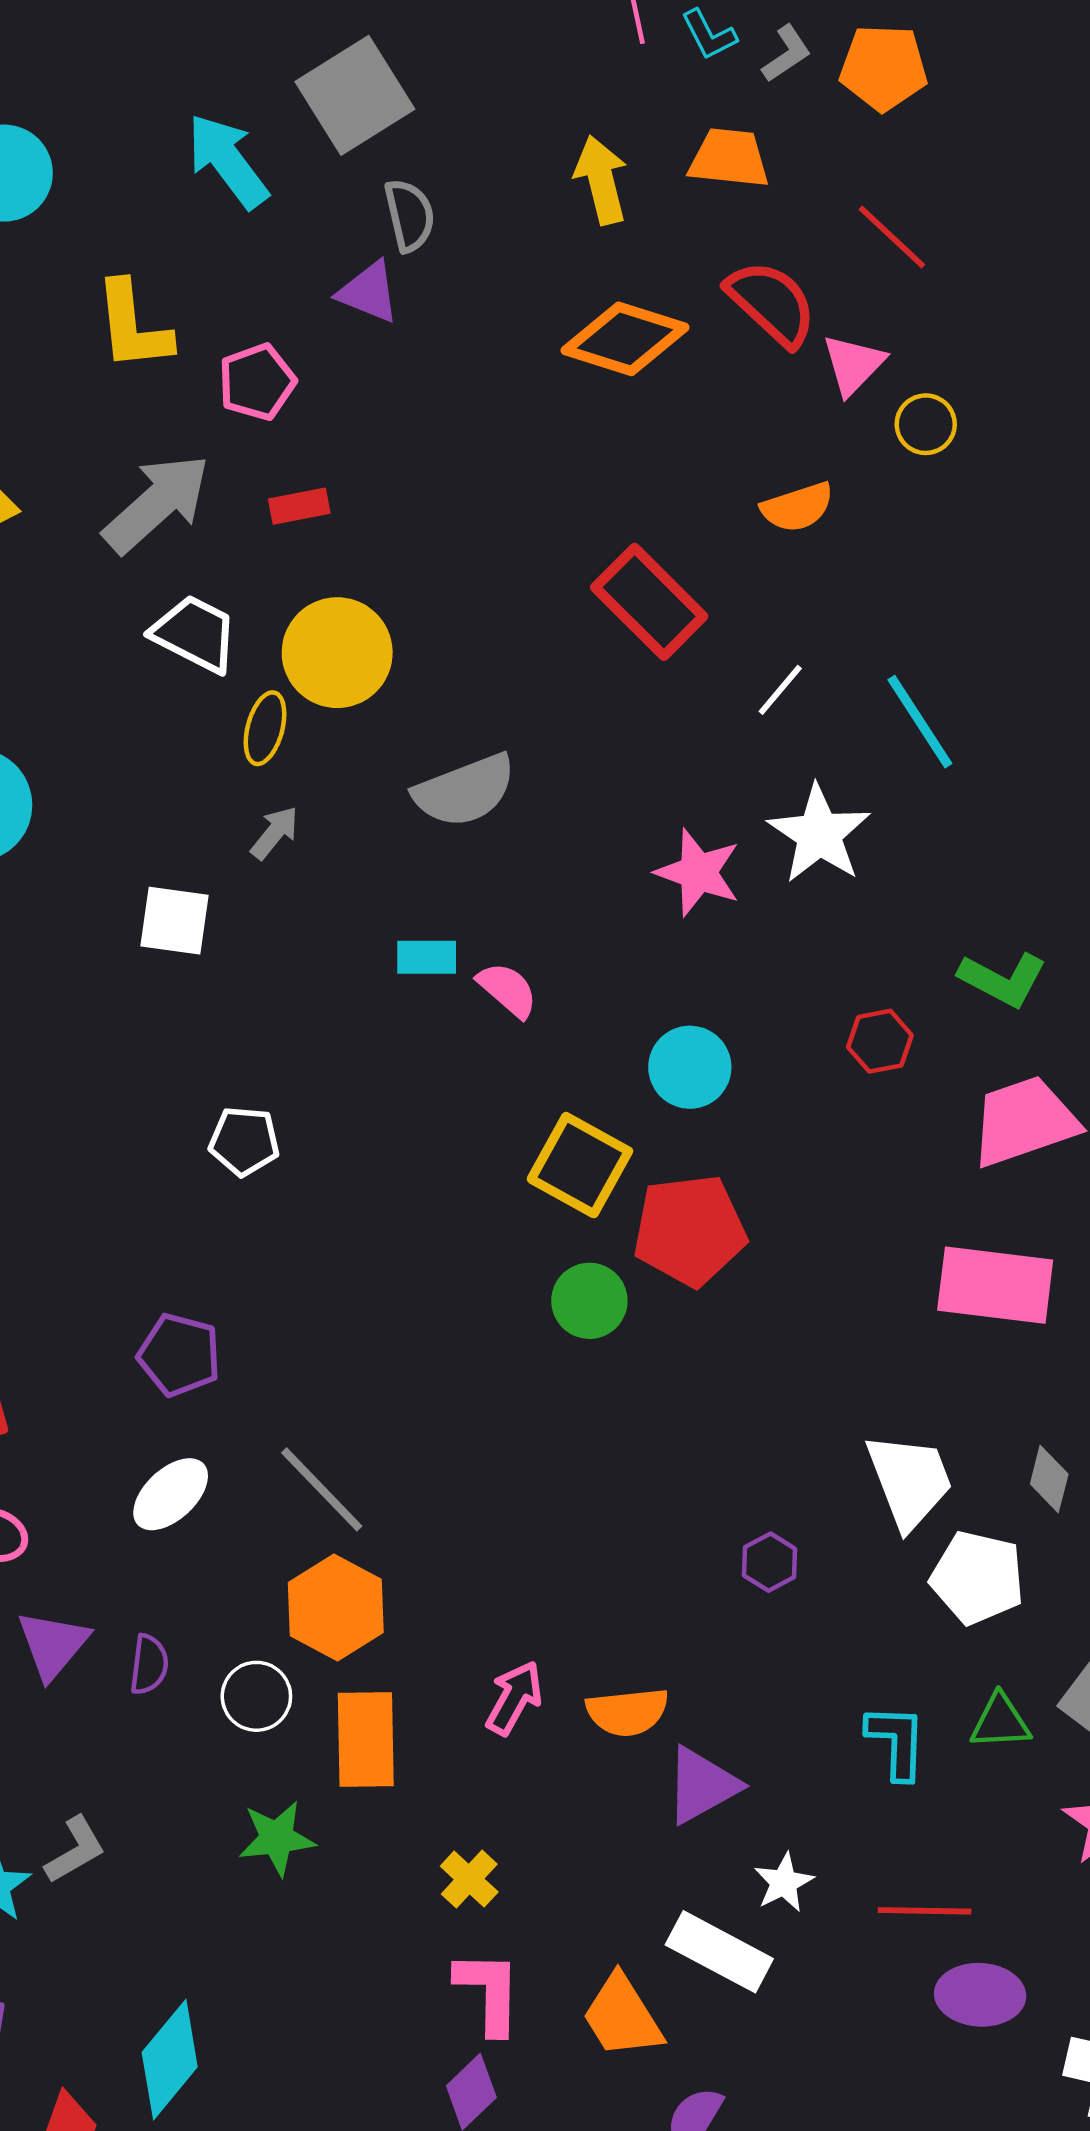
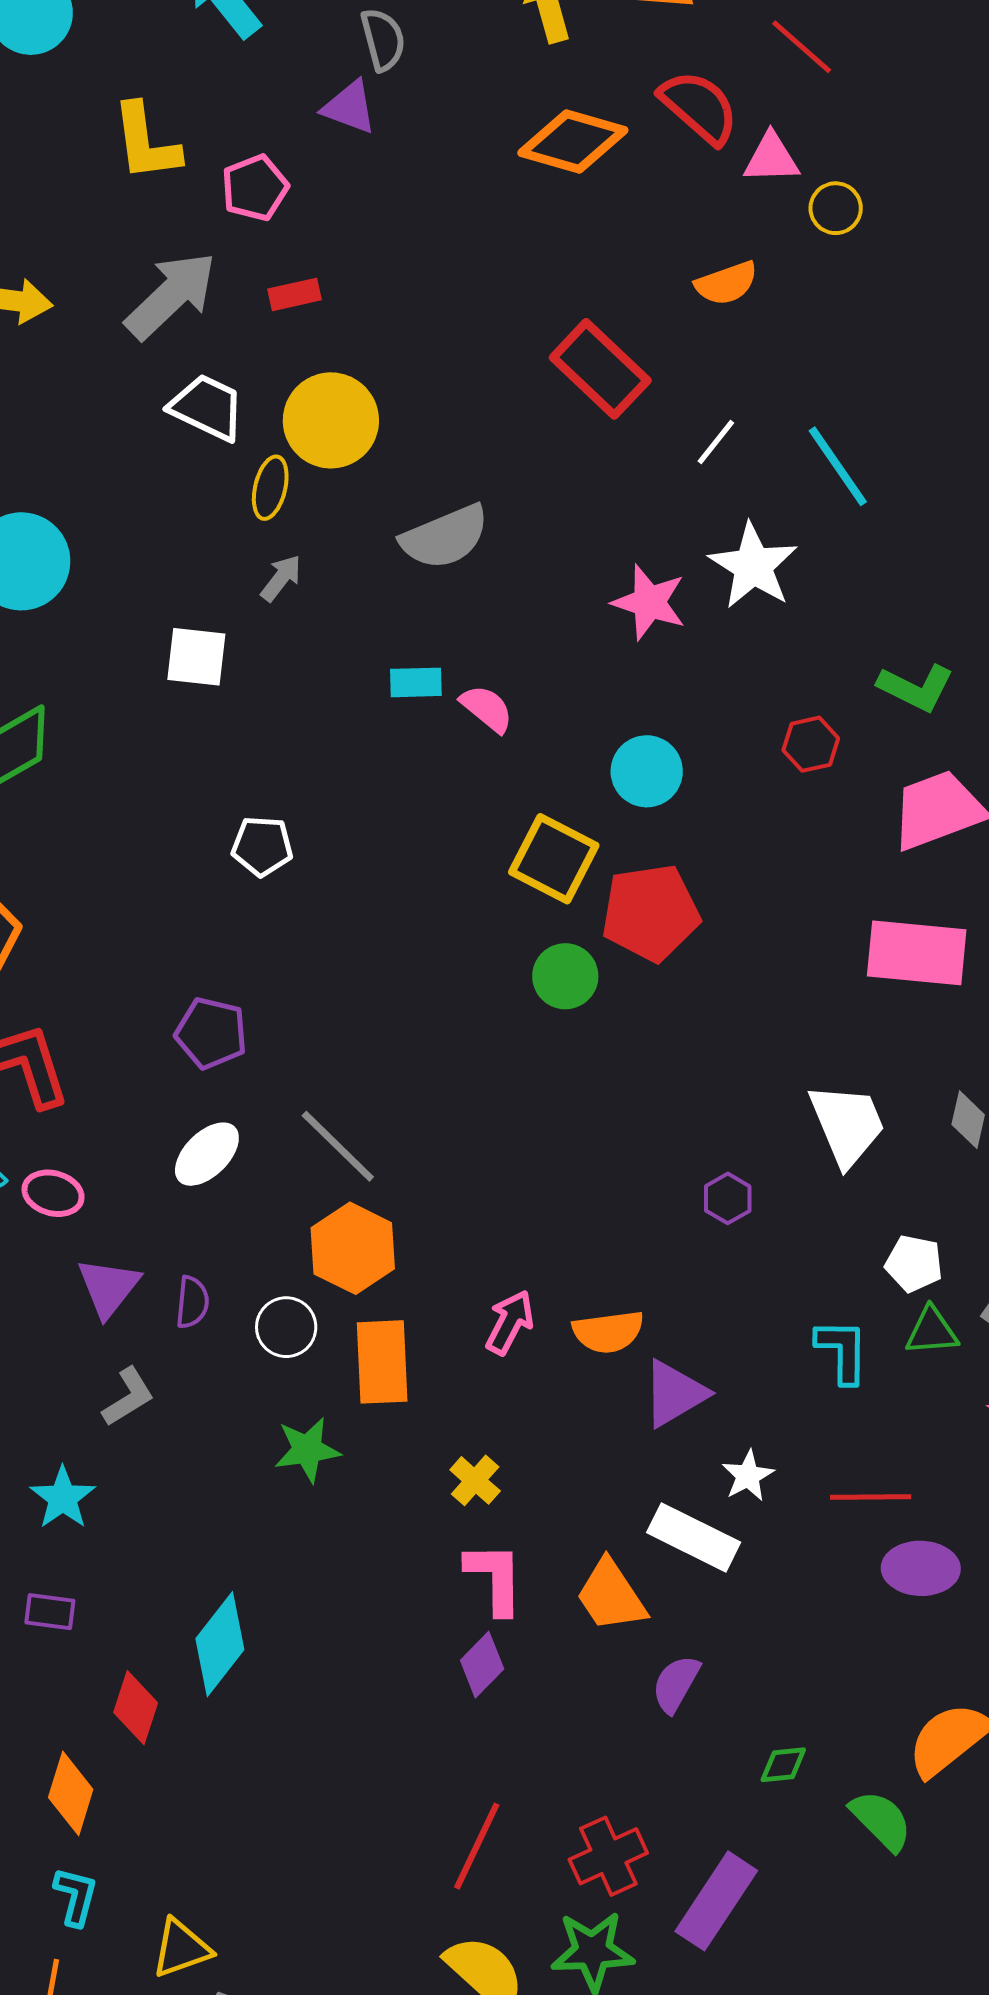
pink triangle: (853, 365) -> (771, 158), turned 46
white pentagon: (978, 1578) -> (914, 1264), moved, size x0.7
gray L-shape: (75, 1850) -> (128, 1397), moved

